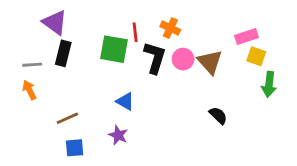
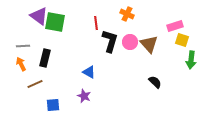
orange cross: (170, 28) -> (127, 14), moved
green square: (114, 49) -> (55, 22), moved
black rectangle: (63, 53) -> (45, 58), moved
brown line: (67, 118) -> (35, 84), moved

